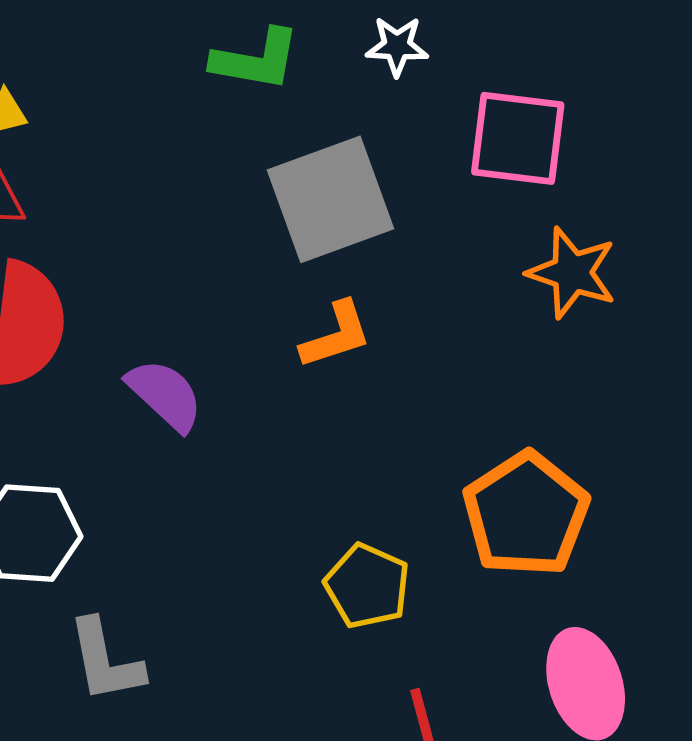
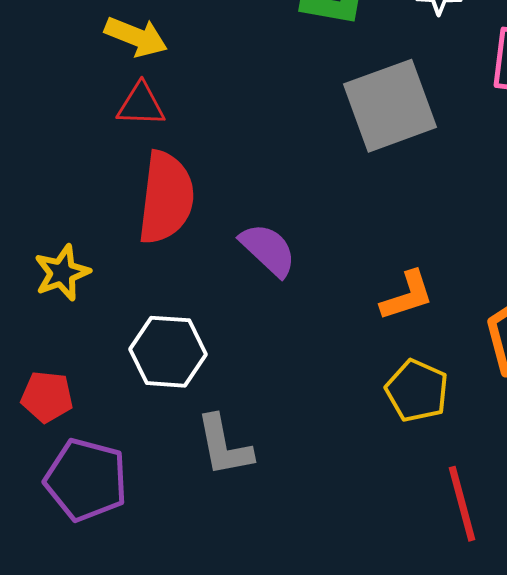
orange L-shape: (336, 335) -> (407, 296), moved

